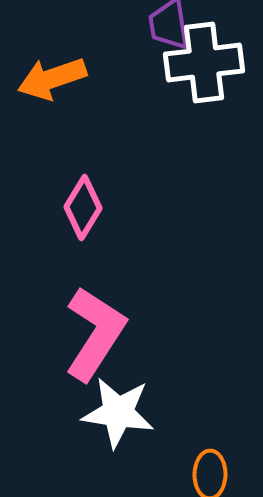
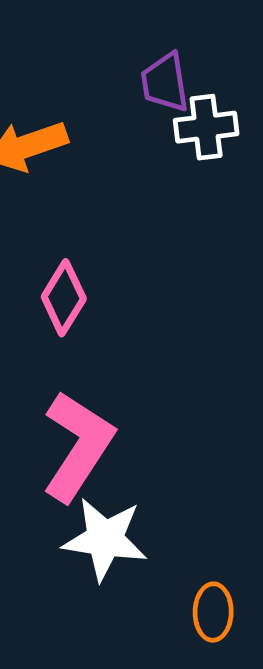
white cross: (204, 62) -> (206, 127), size x0.7

